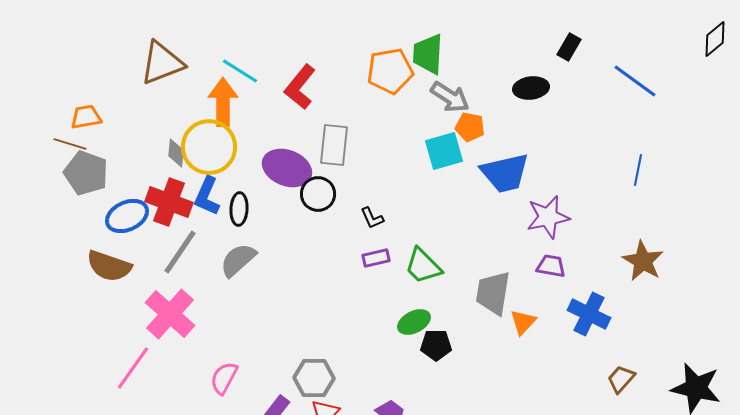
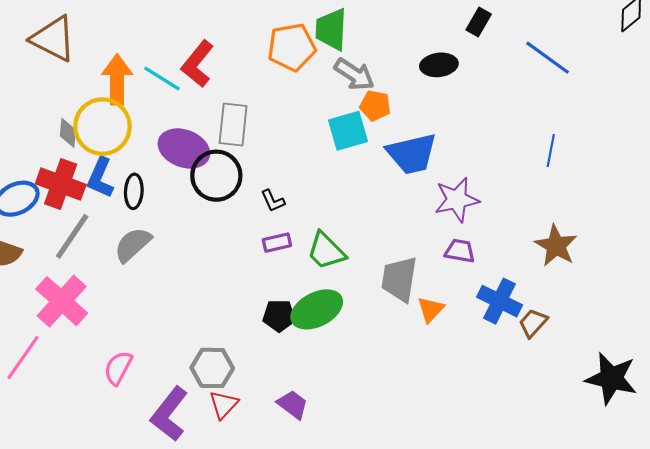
brown triangle: (162, 63) -> (53, 39), turned 48
cyan line: (240, 71) -> (162, 78), moved
black circle: (318, 194) -> (216, 176), size x1.4
green ellipse: (414, 322) -> (317, 309), size x1.5
black pentagon: (436, 345) -> (279, 316), moved
brown trapezoid: (621, 379) -> (533, 323), moved

